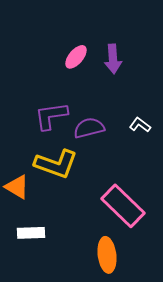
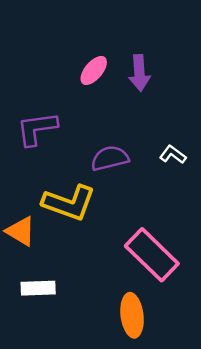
purple L-shape: (51, 116) -> (37, 129), moved

